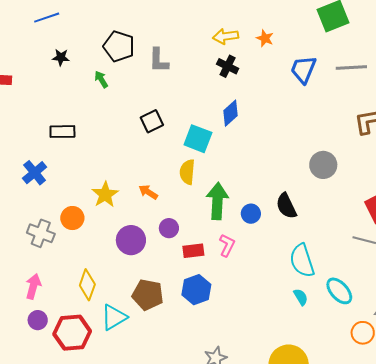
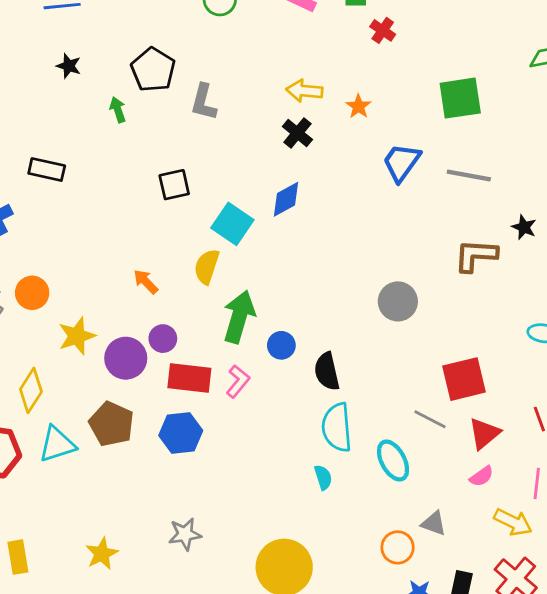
yellow star: (105, 195) -> (77, 336), moved
black semicircle: (286, 206) -> (327, 371), moved
purple circle: (131, 240) -> (126, 358), moved
red rectangle: (193, 251) -> (189, 378), size x1.4
cyan ellipse: (339, 291) -> (393, 461), moved

